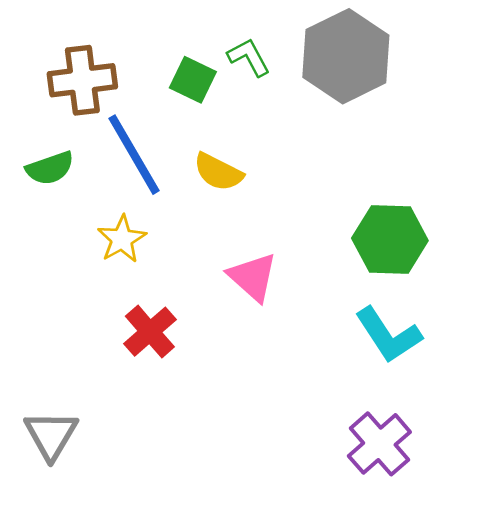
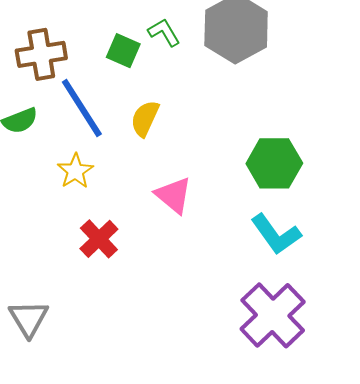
yellow semicircle: (218, 172) -> (145, 118), turned 90
purple cross: (379, 444) -> (273, 315), size x1.4

